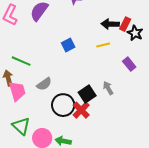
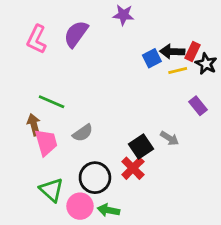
blue square: (68, 45) -> (152, 58), moved
yellow line: (103, 45) -> (178, 71), moved
gray arrow: (108, 88) -> (169, 138), turned 152
black circle: (63, 105) -> (95, 178), moved

